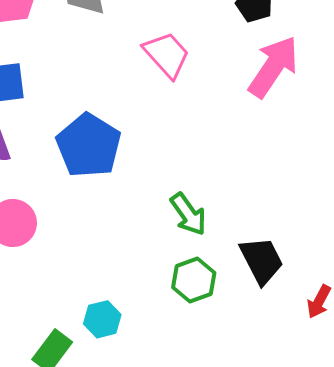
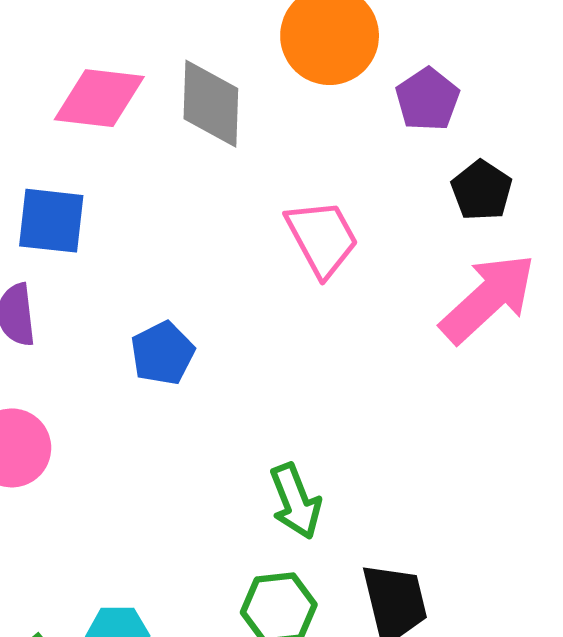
blue pentagon: (89, 146) -> (163, 353), size x0.6

